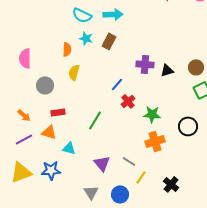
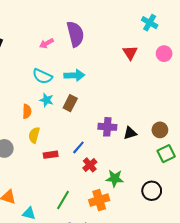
red rectangle: (58, 112) -> (51, 155), moved
green line: (95, 120) -> (63, 200), moved
orange cross: (155, 141) -> (99, 200), moved

